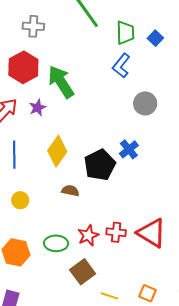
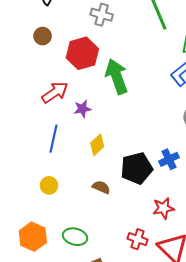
purple star: (38, 108) -> (82, 109), moved
yellow diamond: (57, 151) -> (97, 145), size x0.7
red star: (88, 235) -> (163, 208), moved

